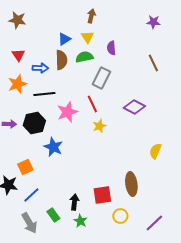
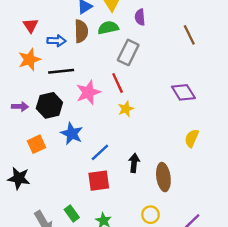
purple diamond: (134, 107) -> (183, 92), moved, turned 30
orange square: (25, 167) -> (36, 144), moved
blue line: (31, 195) -> (100, 152), moved
red square: (102, 195) -> (99, 181), moved
black arrow: (74, 202) -> (134, 163), moved

